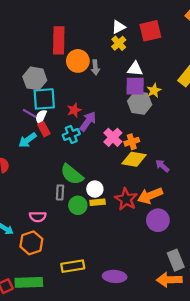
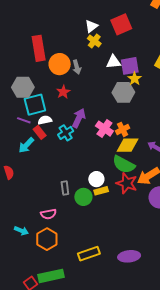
purple square: (135, 86) -> (130, 66), moved
red star: (74, 110) -> (63, 92), moved
white semicircle: (41, 117) -> (45, 120), moved, turned 64
green semicircle: (72, 174) -> (124, 164), moved

